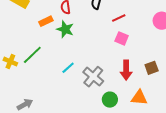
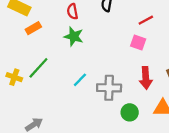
red line: (119, 18) -> (146, 20), moved
orange rectangle: (46, 21) -> (33, 28), moved
gray cross: (93, 77) -> (109, 88), turned -35

